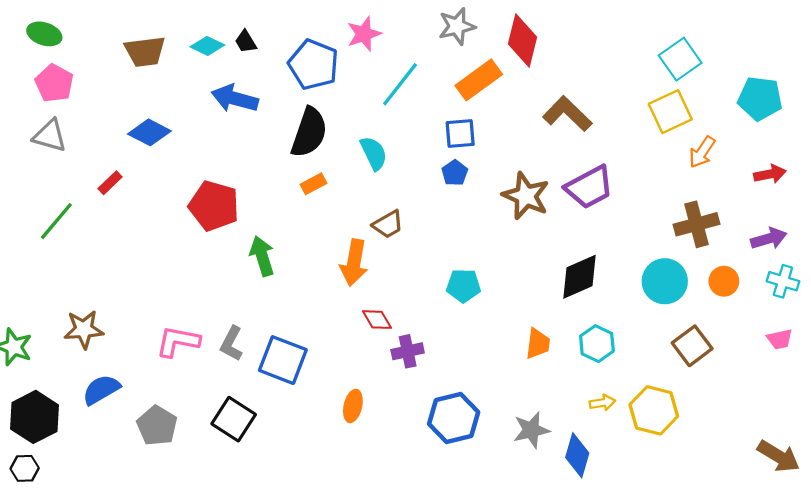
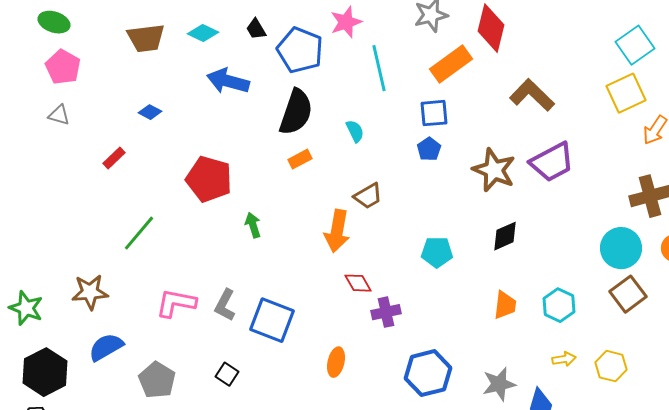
black trapezoid: (246, 42) -> (256, 29), moved
cyan line: (400, 84) -> (379, 68), turned -51
blue diamond: (149, 132) -> (150, 112), size x0.6
gray triangle: (50, 136) -> (59, 115), size x0.7
cyan semicircle: (374, 153) -> (355, 131), size x0.7
green line: (56, 221) -> (139, 233), moved
green arrow: (262, 256) -> (253, 225), size x0.7
black diamond: (579, 277) -> (505, 236), moved, size x0.7
brown square: (692, 346) -> (628, 294), moved
yellow hexagon: (654, 410) -> (611, 366), size x0.7
black square: (234, 419) -> (227, 374), size x0.6

